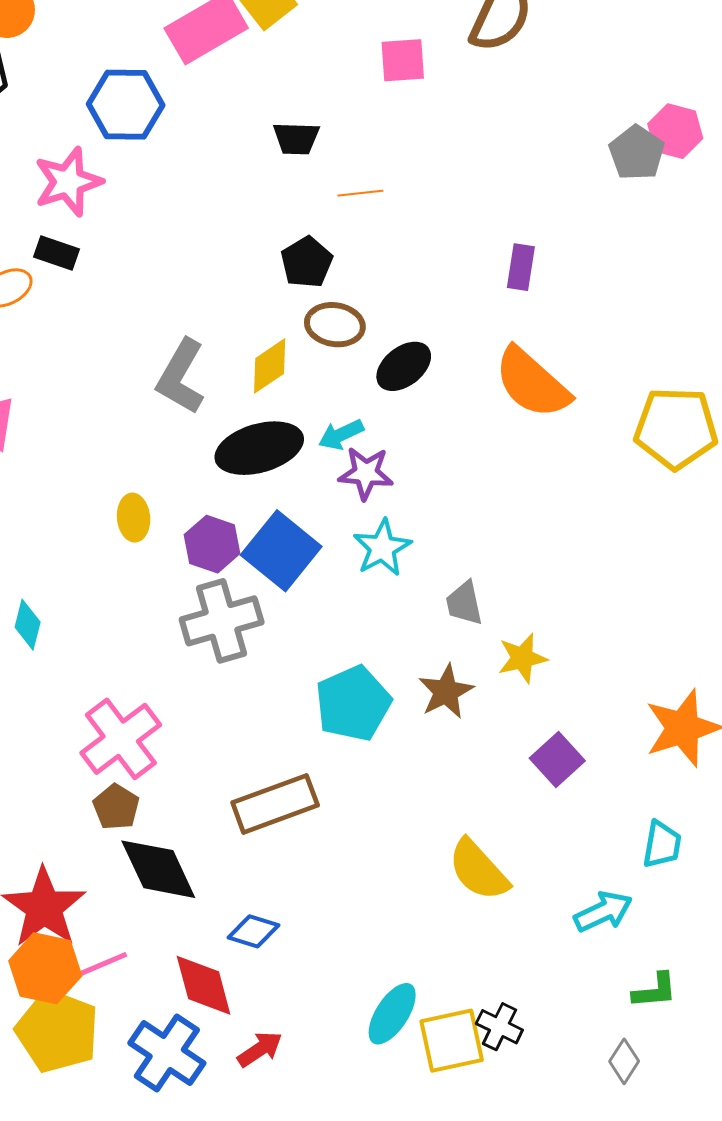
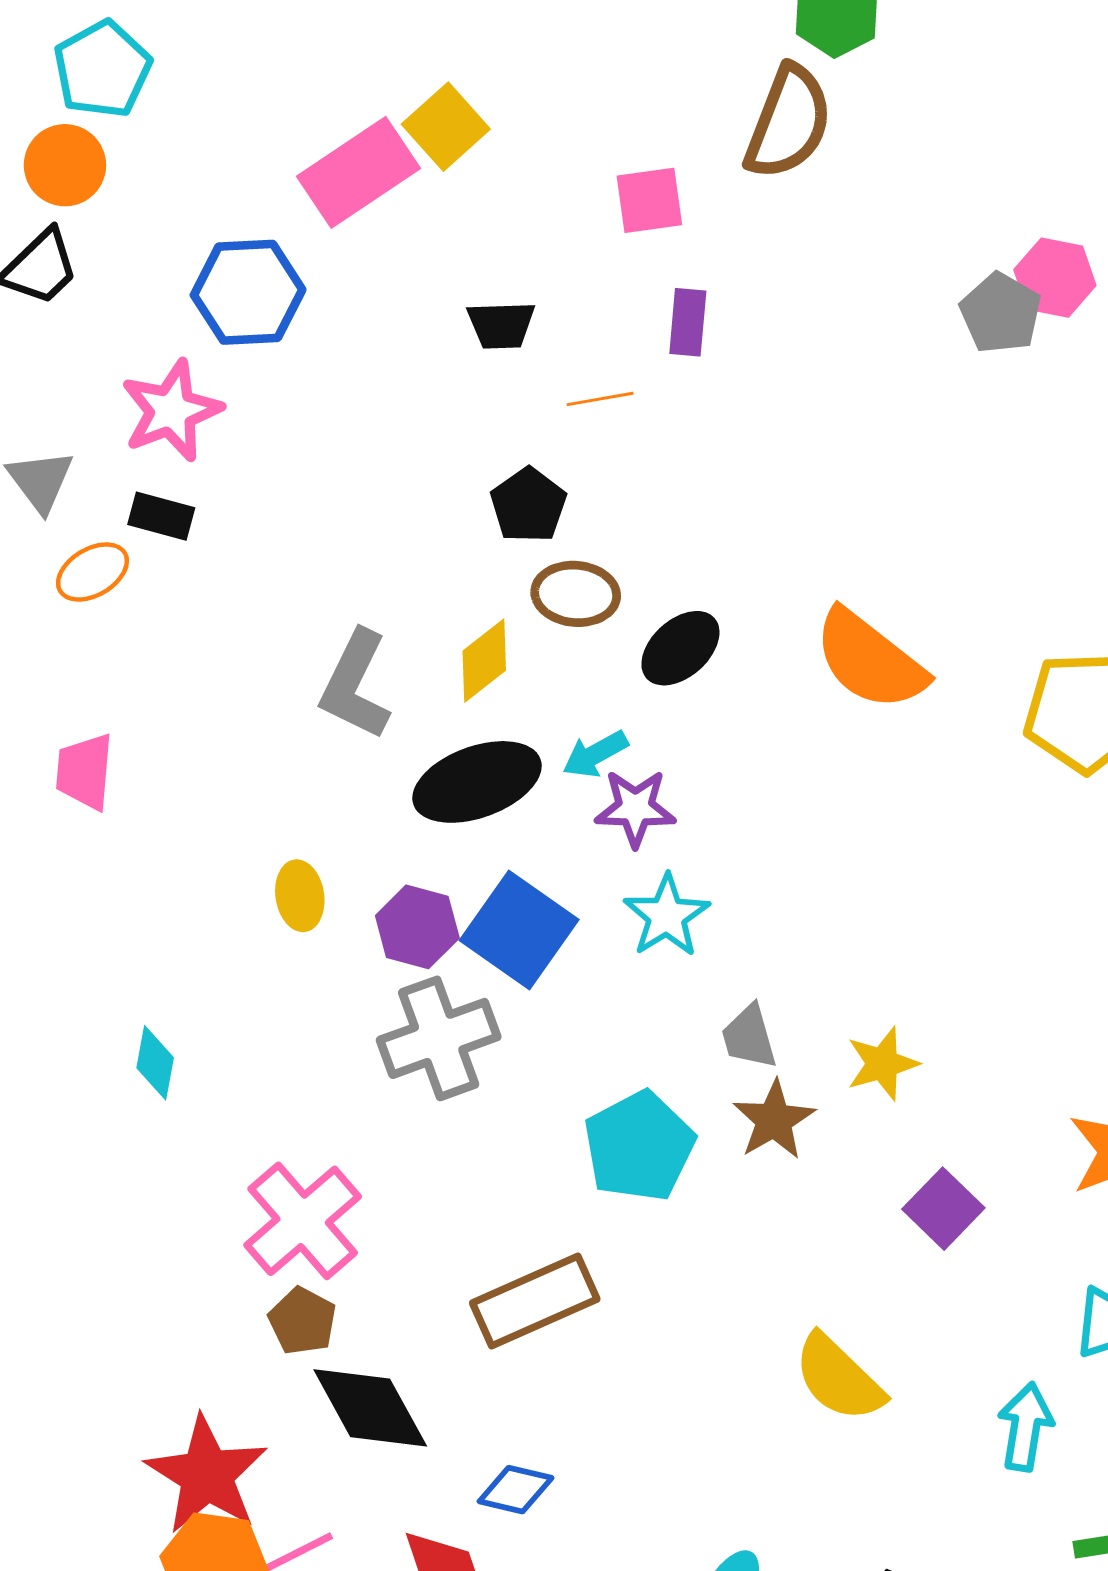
purple rectangle: (521, 267) -> (688, 322), moved
gray trapezoid: (464, 603) -> (749, 1037), moved
cyan arrow: (603, 912) -> (1025, 1427), turned -52

